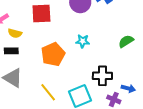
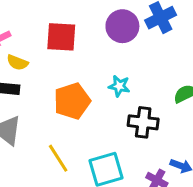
black cross: (102, 76) -> (143, 122), moved

